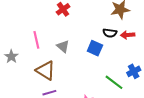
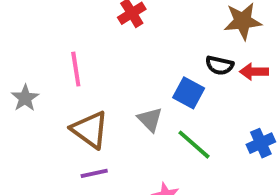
gray triangle: (63, 46) -> (150, 119), moved
green line: (114, 82) -> (194, 145), moved

